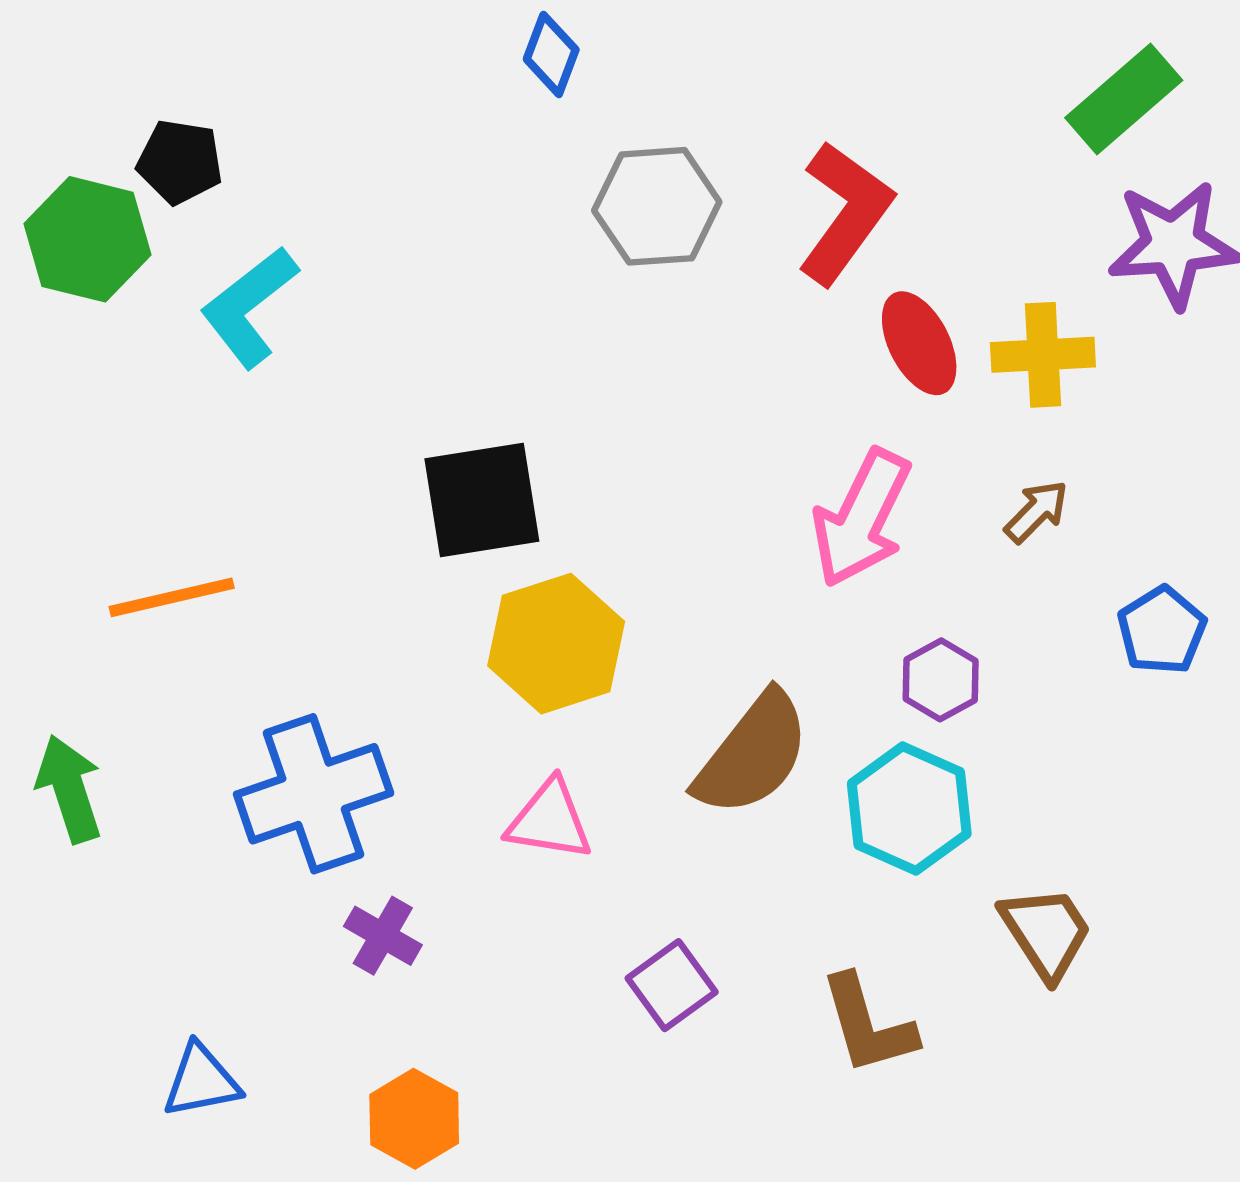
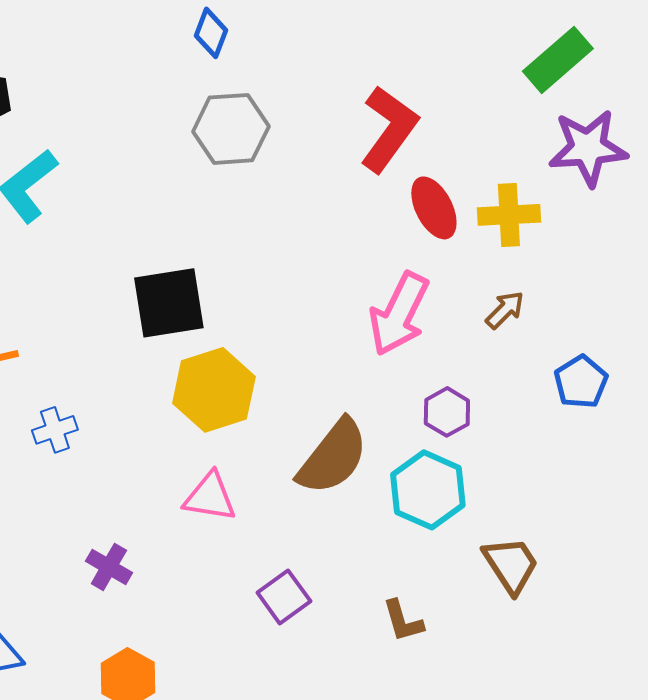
gray hexagon: (657, 206) -> (231, 129), moved
blue cross: (314, 794) -> (55, 430), moved, size x0.5
brown L-shape: (868, 1025) -> (403, 621), size x0.7

